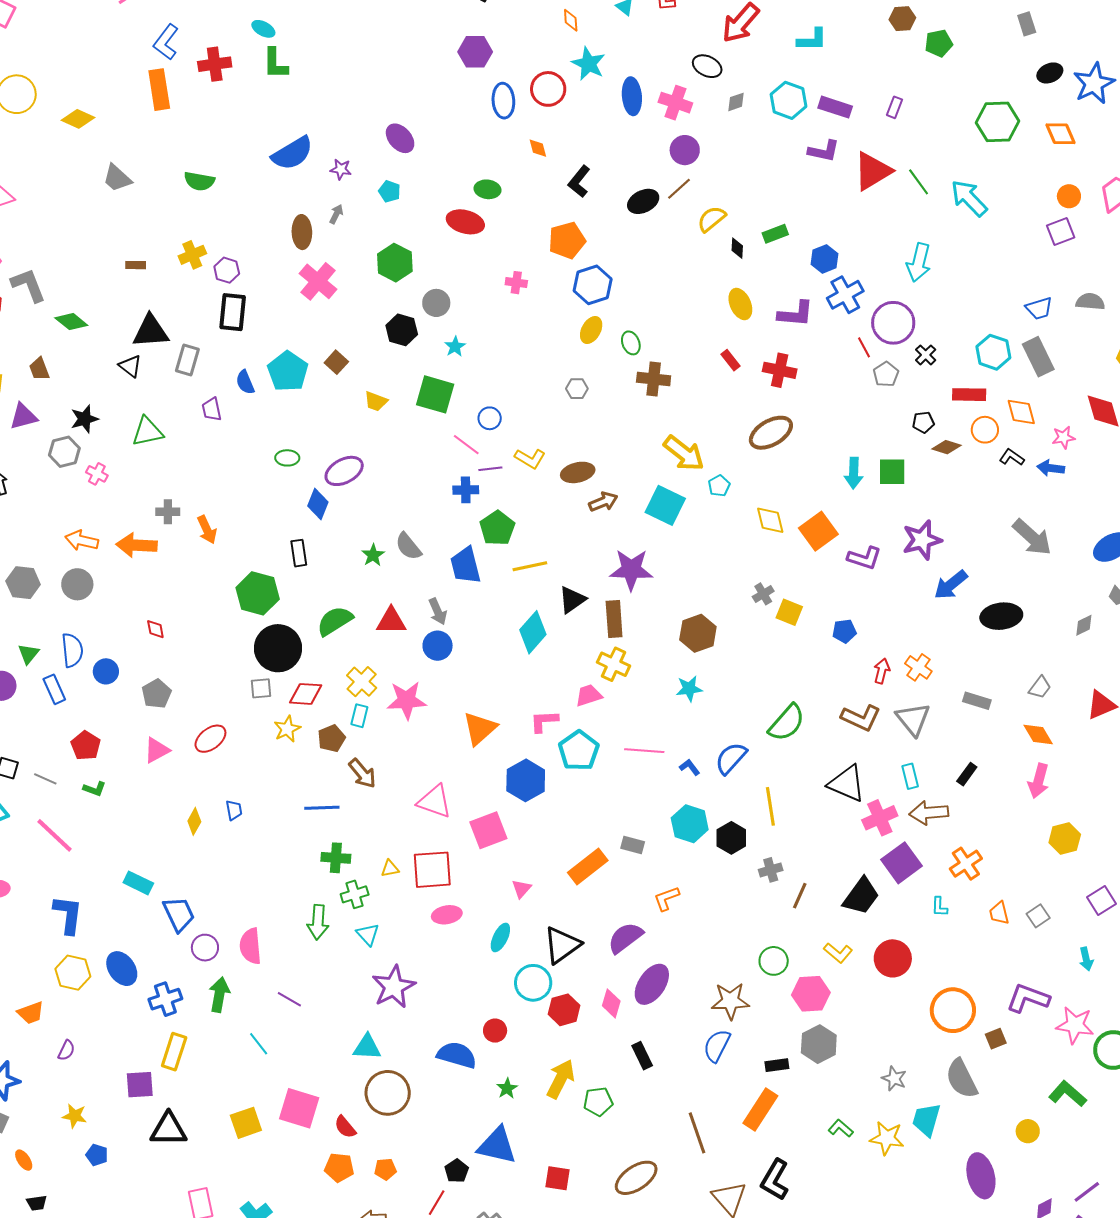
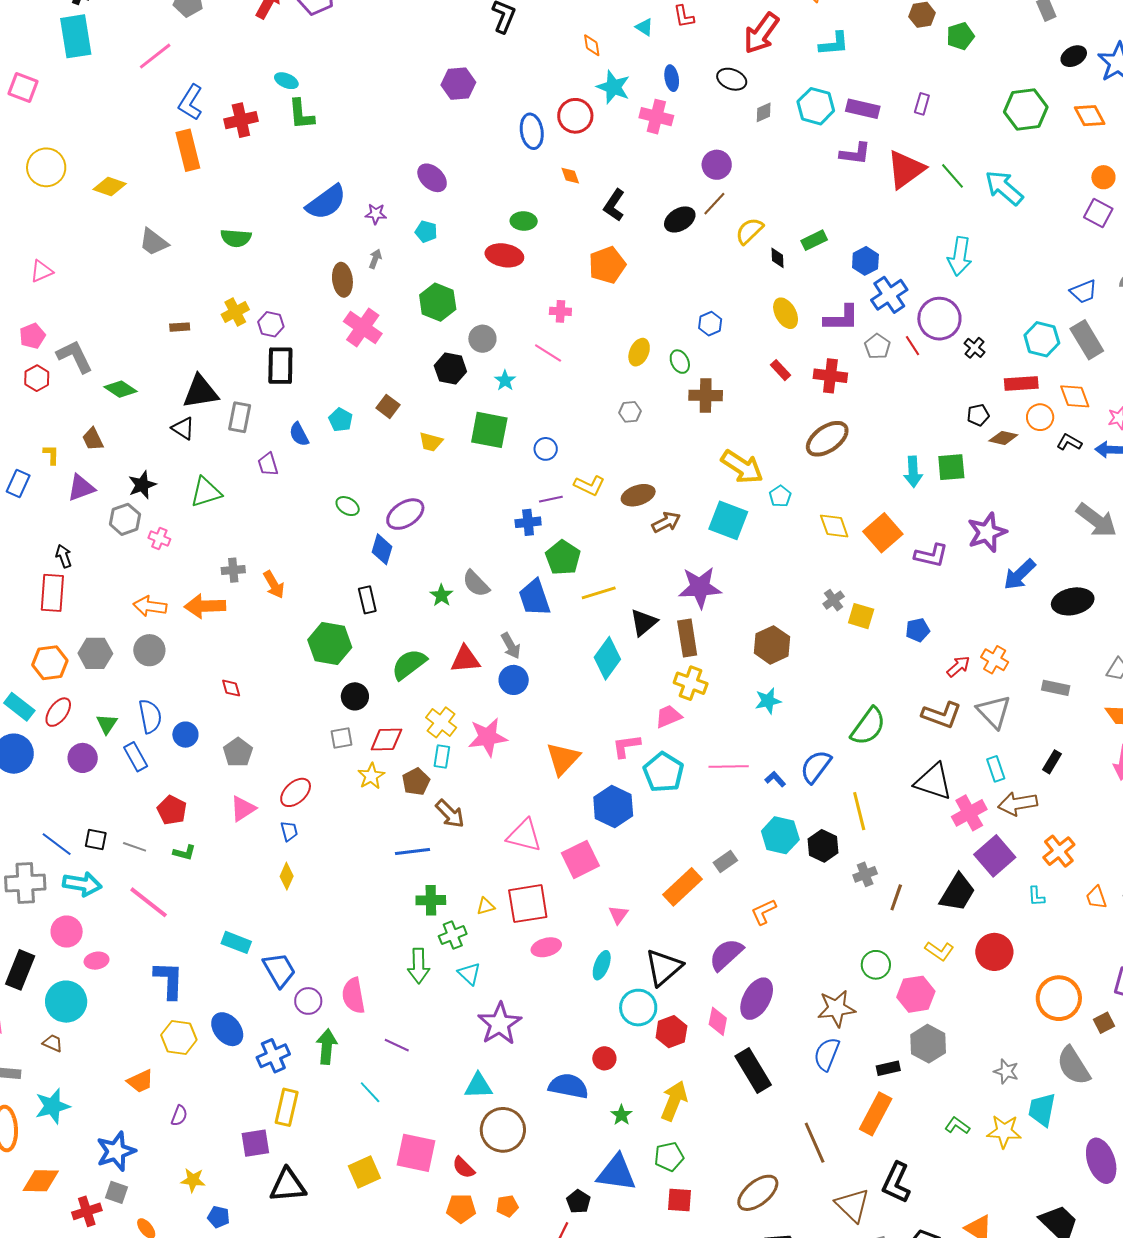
purple hexagon: (475, 52) -> (458, 84), moved
blue ellipse: (632, 96) -> (672, 78), moved, size x0.7
pink cross: (675, 103) -> (656, 117), moved
purple square: (1061, 231) -> (1098, 213), turned -36
blue hexagon: (593, 285) -> (710, 324), moved, size x0.6
cyan pentagon: (288, 371) -> (341, 420), size x0.6
gray pentagon: (886, 374) -> (877, 346), moved
pink line: (466, 445) -> (548, 353), moved
green ellipse: (287, 458) -> (348, 506), turned 35
black circle: (278, 648) -> (355, 696), size x0.6
red arrow: (882, 671) -> (958, 666), turned 40
blue trapezoid: (234, 810) -> (289, 831), moved
gray rectangle: (633, 845) -> (725, 861), turned -45
black rectangle: (642, 1056) -> (753, 1071), size x1.6
green pentagon: (598, 1102) -> (669, 1157), moved

